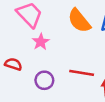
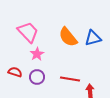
purple circle: (44, 80) -> (37, 77), moved

